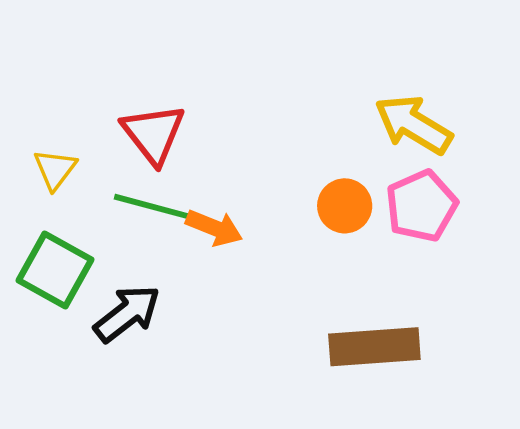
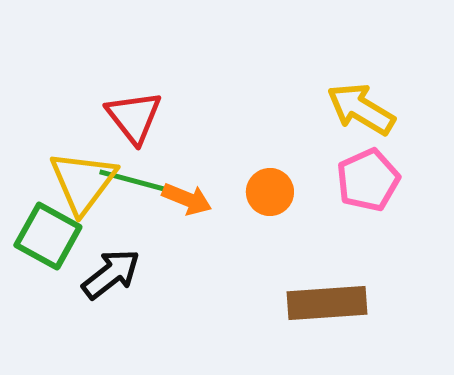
yellow triangle: (55, 169) -> (83, 182), moved, size x1.8
orange circle: (345, 206) -> (270, 192), moved

